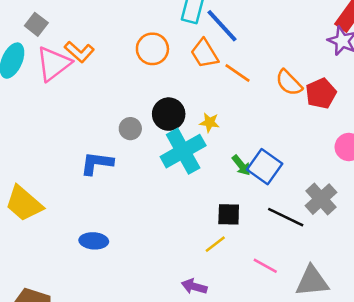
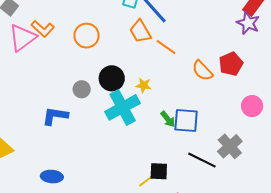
orange circle: (152, 49) -> (87, 36), moved
orange semicircle: (289, 83) -> (202, 71), moved
blue square: (265, 167) -> (186, 120), turned -32
black square: (229, 214) -> (159, 171), moved

